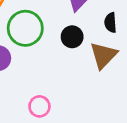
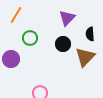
green circle: (25, 28) -> (30, 38), size x0.6

